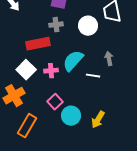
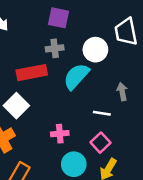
cyan semicircle: (73, 61) -> (76, 76), moved
pink cross: (51, 71) -> (60, 134), moved
pink square: (55, 102) -> (100, 143), moved

